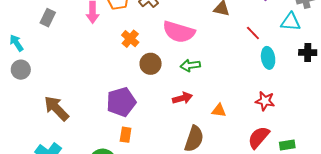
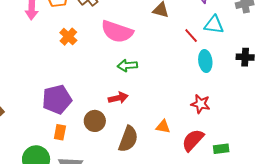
cyan triangle: (291, 22) -> (214, 25), moved
brown circle: (151, 64) -> (95, 121), moved
orange triangle: (219, 110) -> (163, 127), moved

